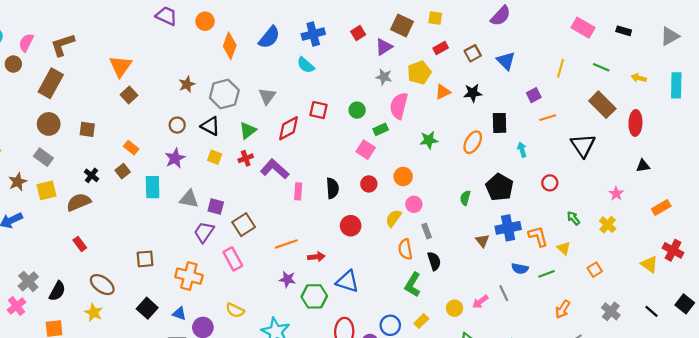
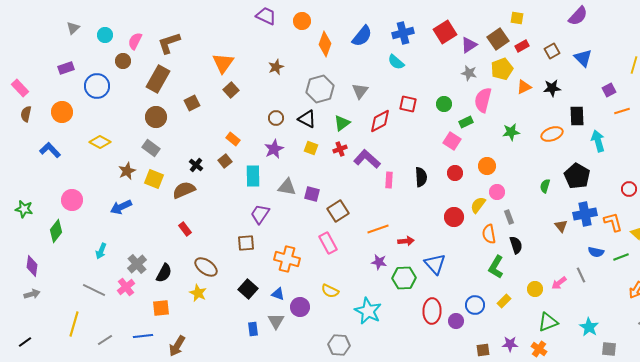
brown square: (402, 25) -> (498, 39), moved, turned 30
red square: (358, 33) -> (445, 32), size x1.6
brown star: (187, 84) -> (276, 67), moved
brown square: (87, 129) -> (192, 103), moved, turned -35
orange ellipse: (473, 142) -> (552, 134), turned 40
cyan arrow: (522, 150) -> (598, 141), size x1.5
red circle: (550, 183) -> (629, 189), moved
yellow square: (47, 190) -> (154, 179), turned 36
red circle: (351, 226) -> (454, 217), moved
purple trapezoid: (204, 232) -> (260, 214), moved
blue triangle: (347, 281) -> (435, 264), turned 30

